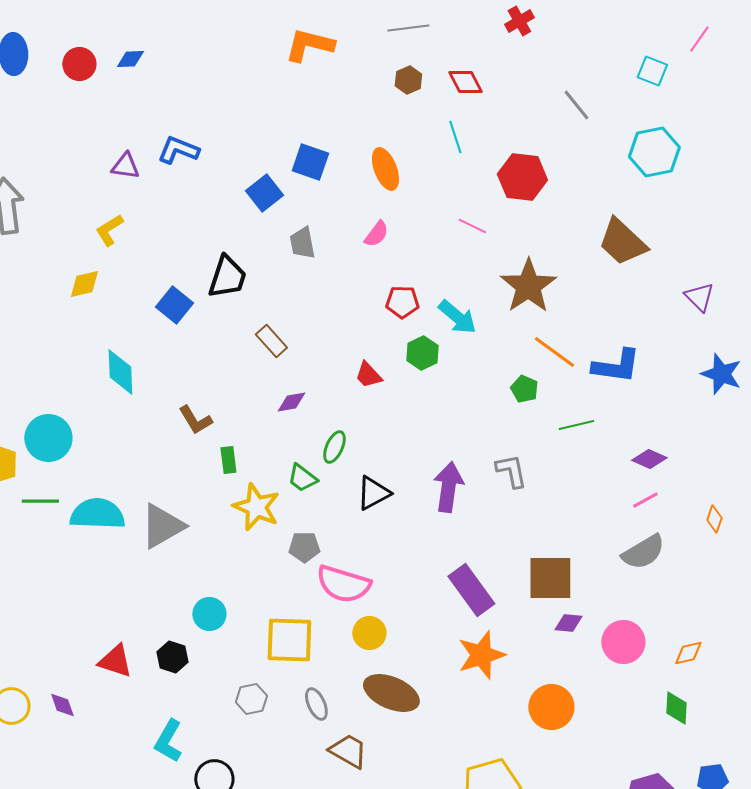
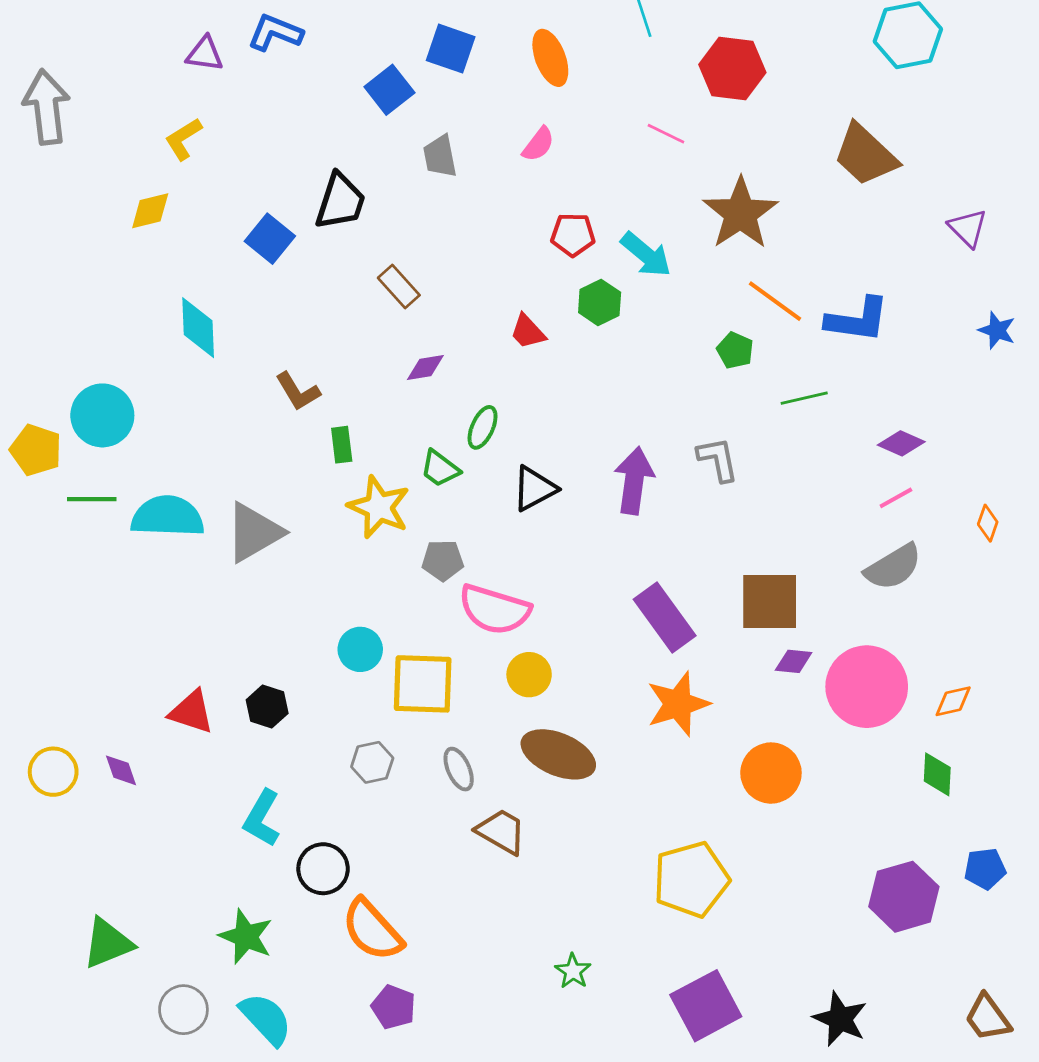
blue star: (721, 374) -> (997, 330), size x0.7
cyan circle: (209, 614) -> (360, 649), moved
pink circle: (623, 642) -> (867, 687), size x1.4

